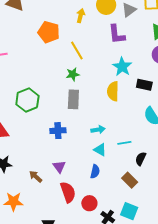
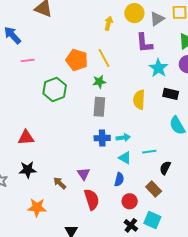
orange pentagon: (49, 32) -> (77, 60), moved
cyan star: (122, 67) -> (158, 68), moved
green hexagon: (27, 100) -> (55, 89), moved
blue cross: (58, 131) -> (102, 138), moved
red circle: (89, 203) -> (130, 201), moved

